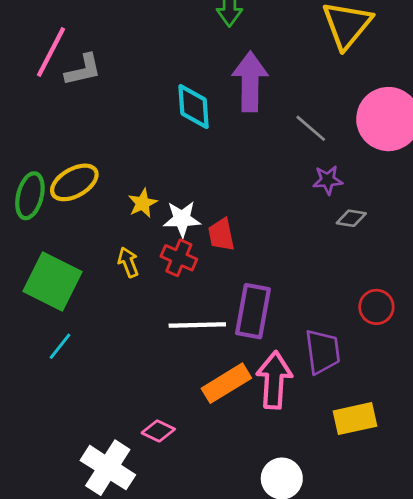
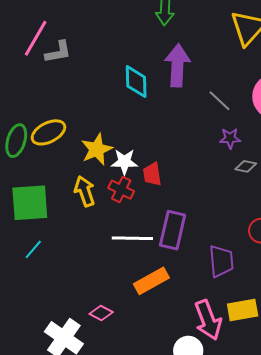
yellow star: (143, 203) -> (97, 149), size x1.5
yellow arrow: (128, 262) -> (85, 191), size x1.4
green square: (53, 281) -> (30, 203), turned -33
pink arrow: (274, 380) -> (208, 320), moved, turned 153

